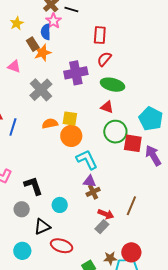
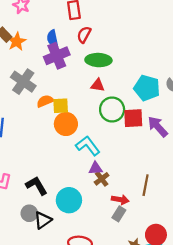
blue semicircle: (46, 32) -> (53, 39), moved
orange semicircle: (50, 124) -> (45, 101), moved
cyan circle: (60, 205) -> (69, 200), size x1.5
black triangle: (42, 227) -> (43, 220), moved

